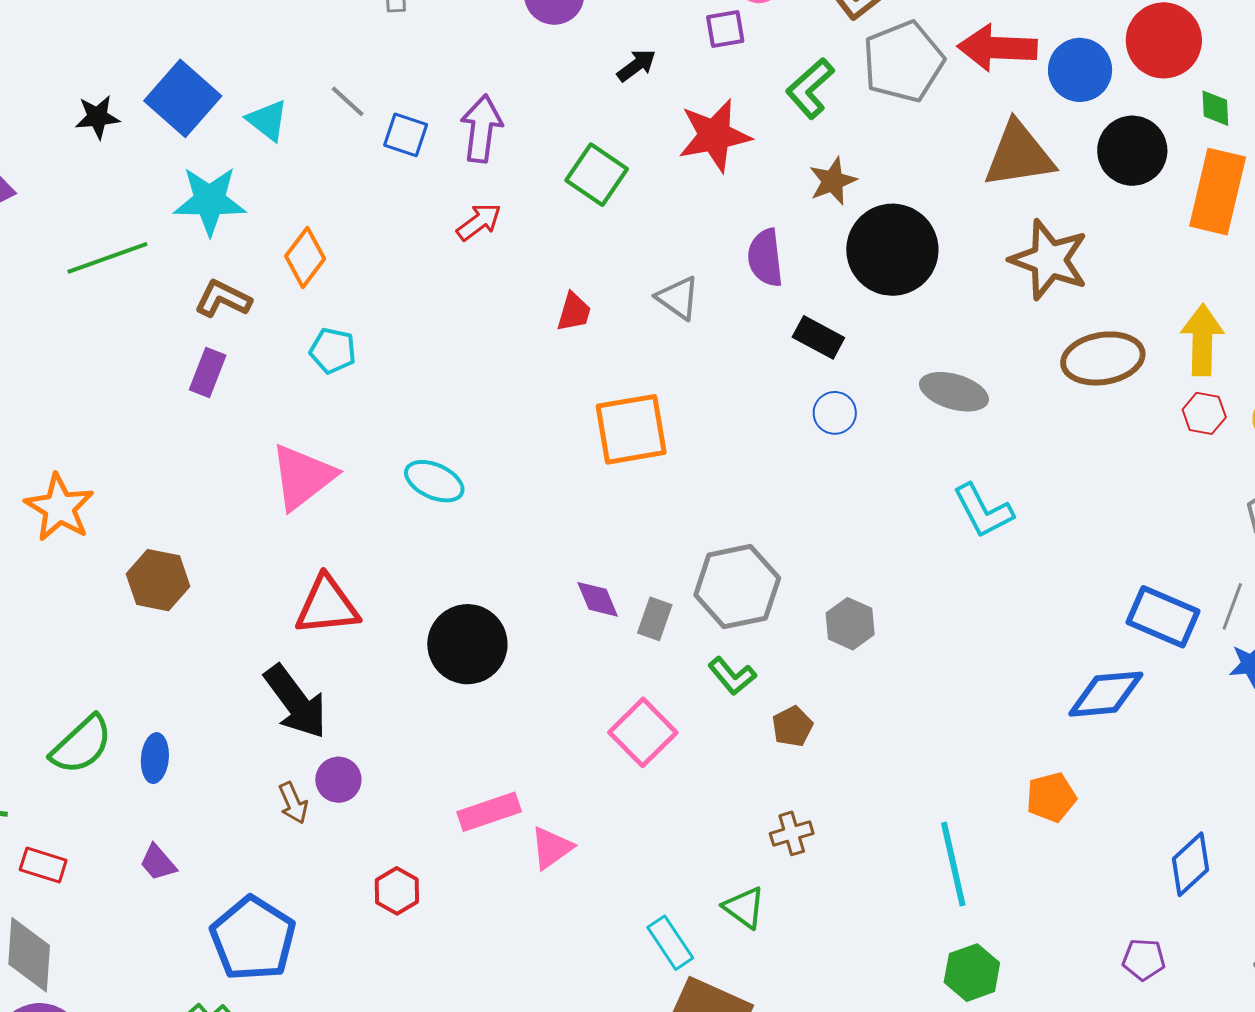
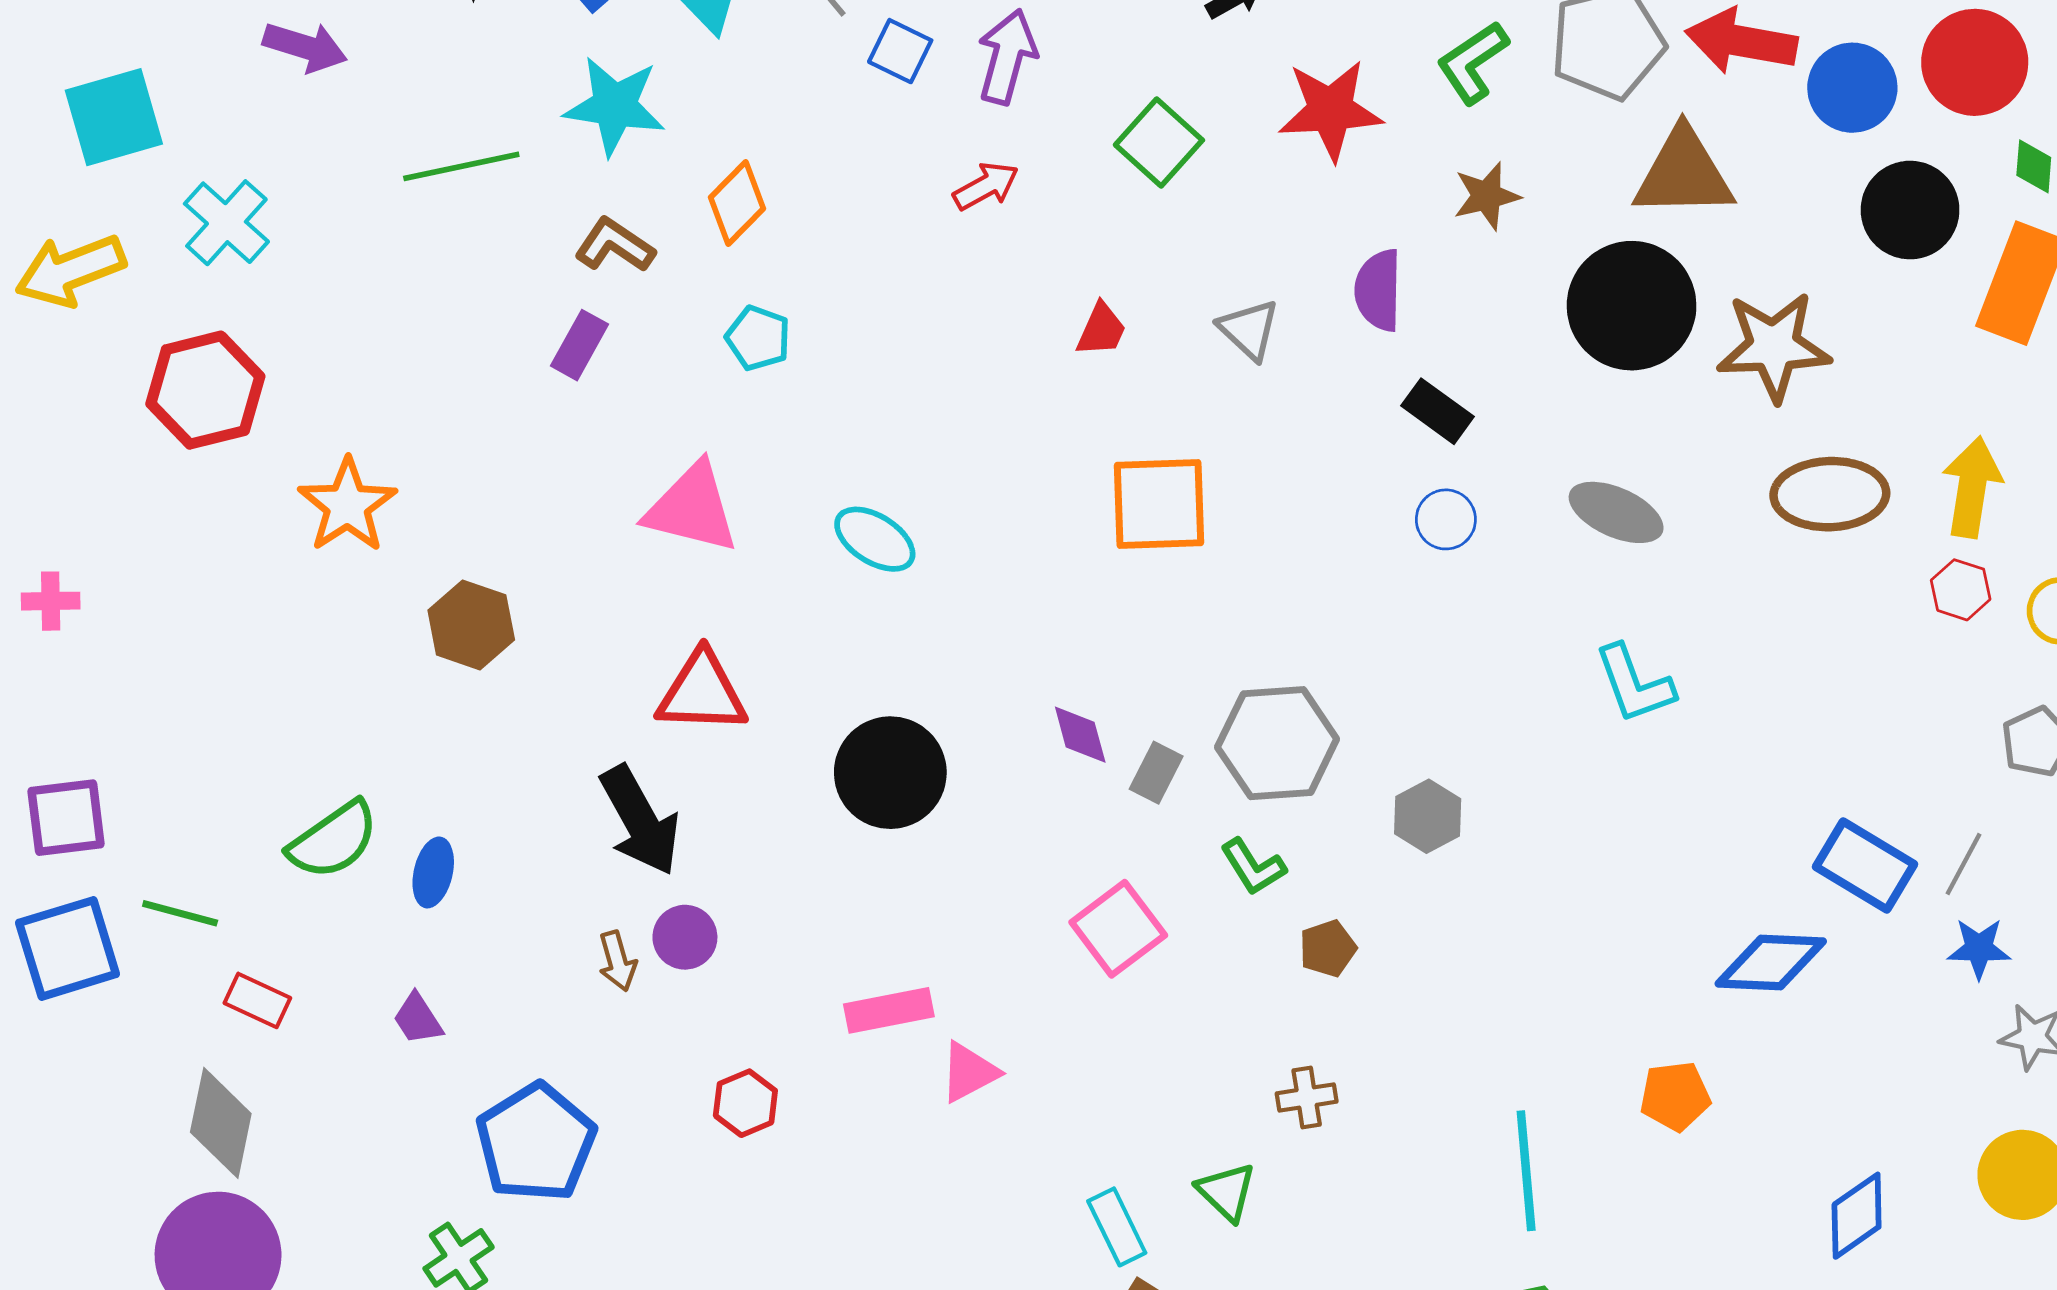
brown triangle: (1019, 155) -> (1684, 173), moved
black circle: (892, 250) -> (1632, 306), moved
brown star: (1049, 260) -> (1774, 346), turned -30
pink triangle: (303, 477) -> (692, 508), turned 44

